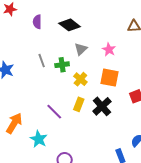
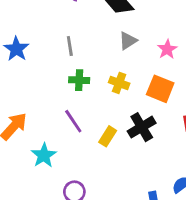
green cross: (62, 65) -> (79, 80), moved
yellow cross: (80, 79) -> (119, 83), turned -32
yellow rectangle: (79, 104) -> (108, 136), moved

